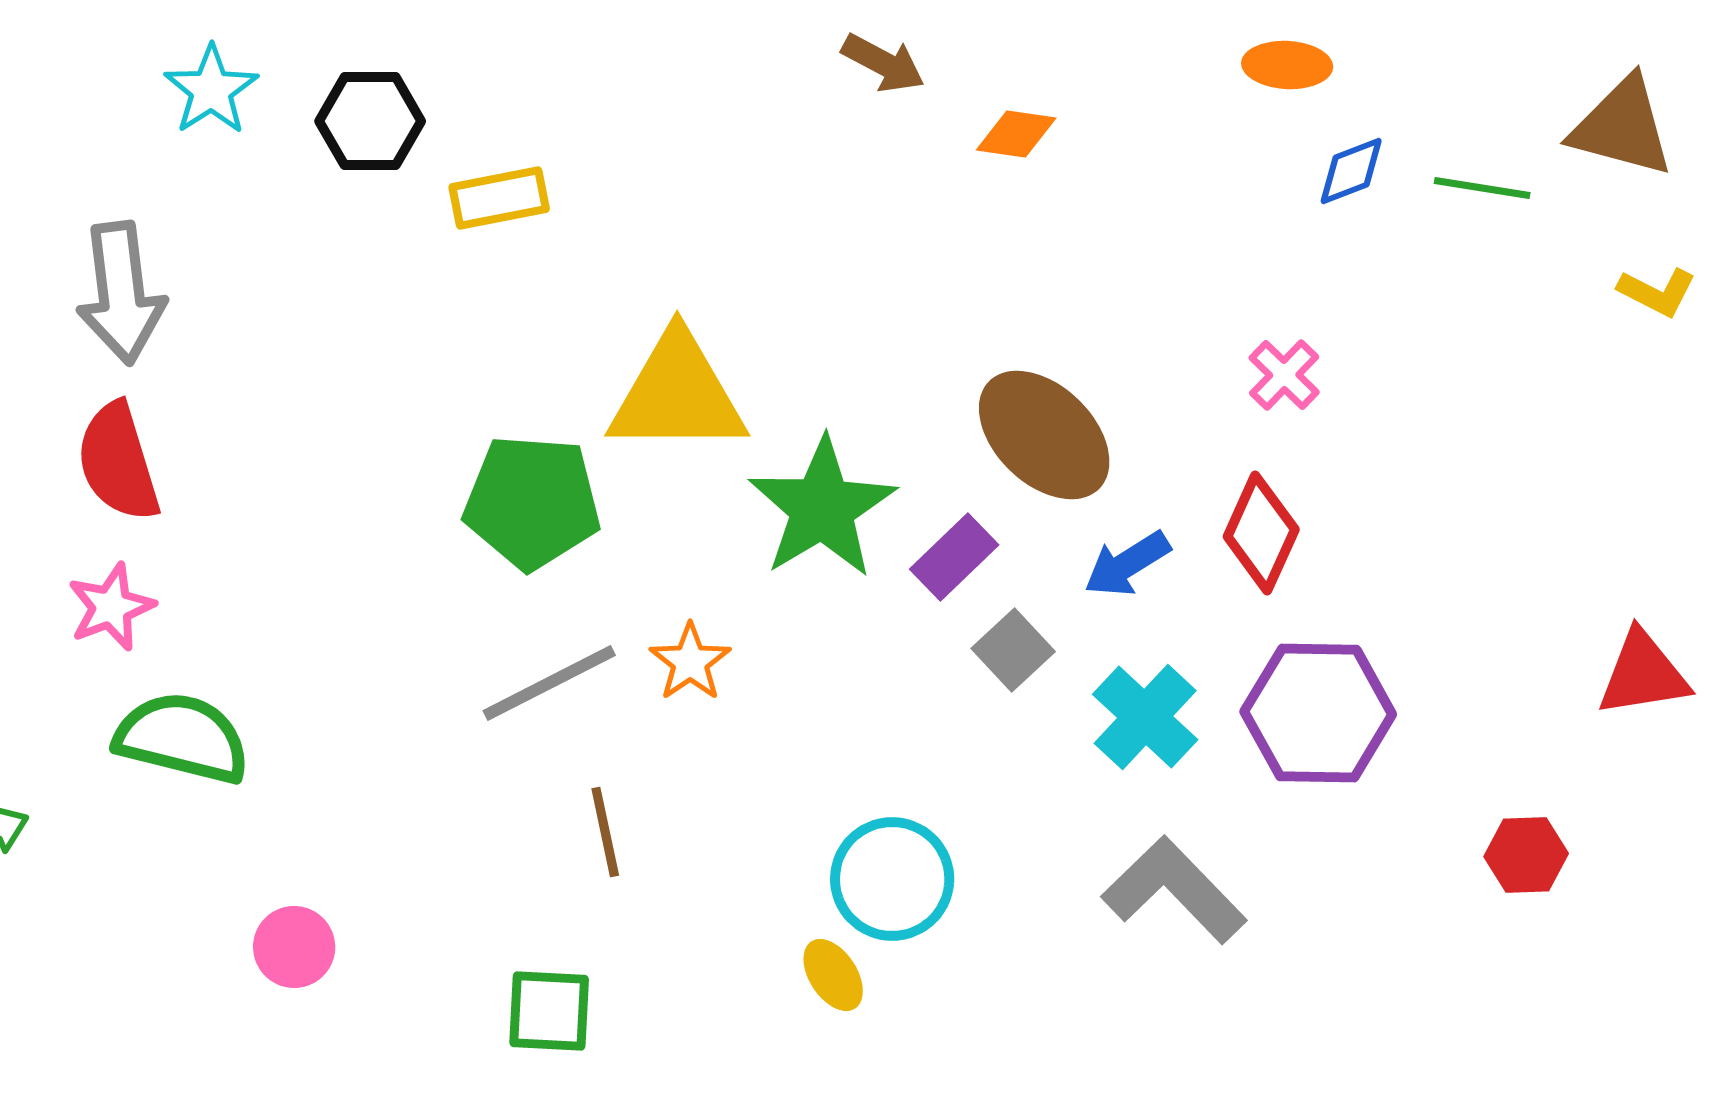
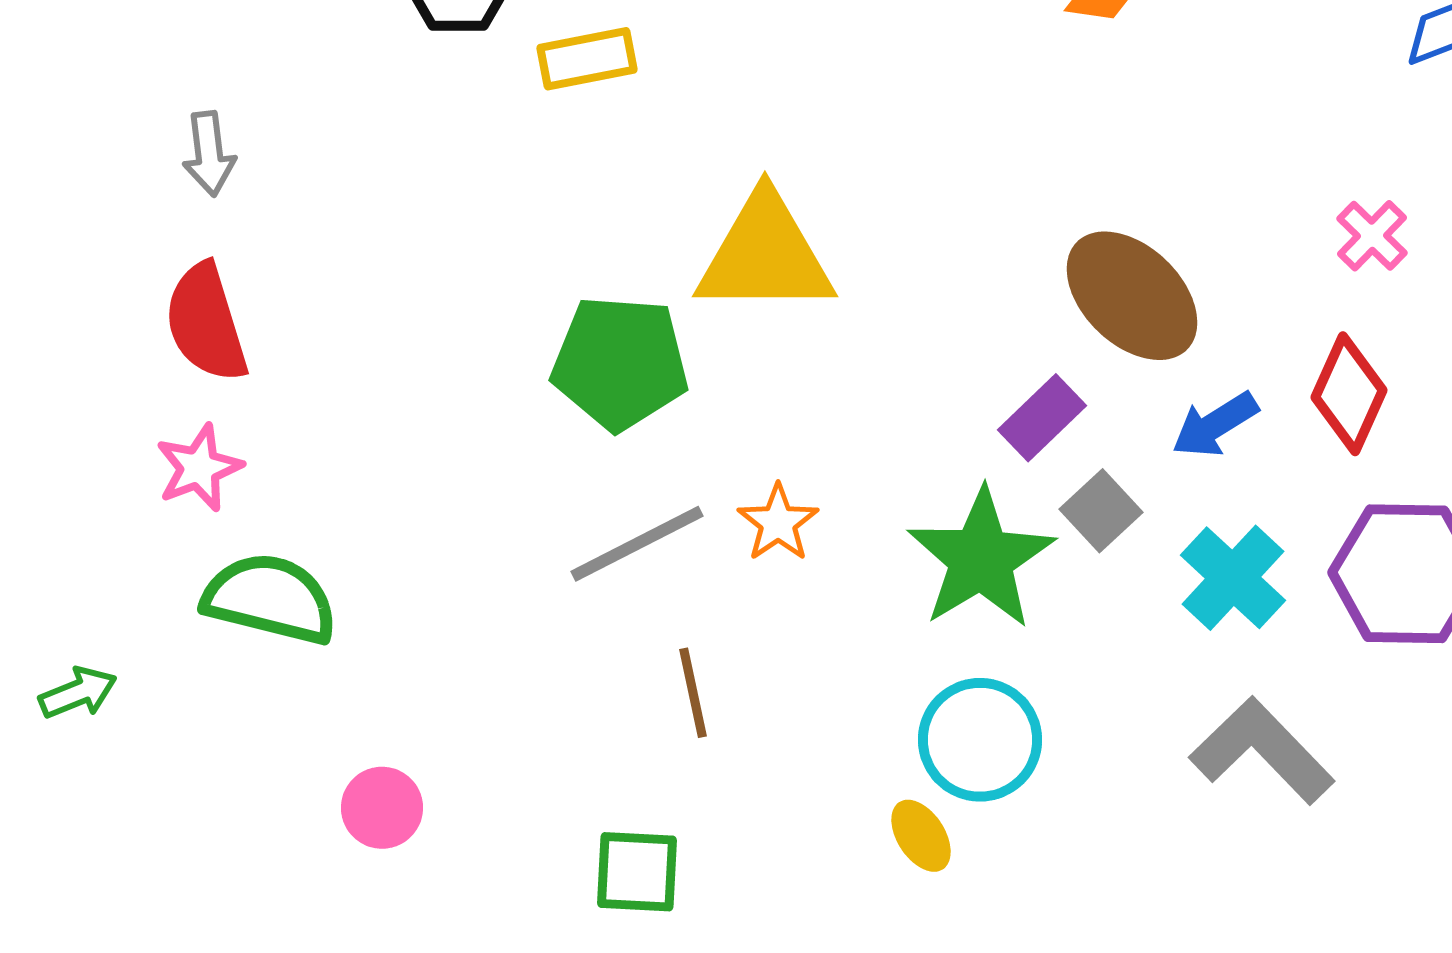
gray arrow: (121, 293) -> (209, 154), size x0.6
green star: (822, 508) -> (981, 559), moved

